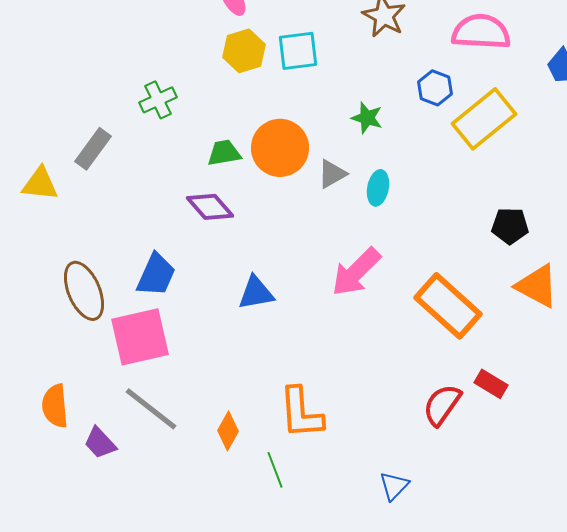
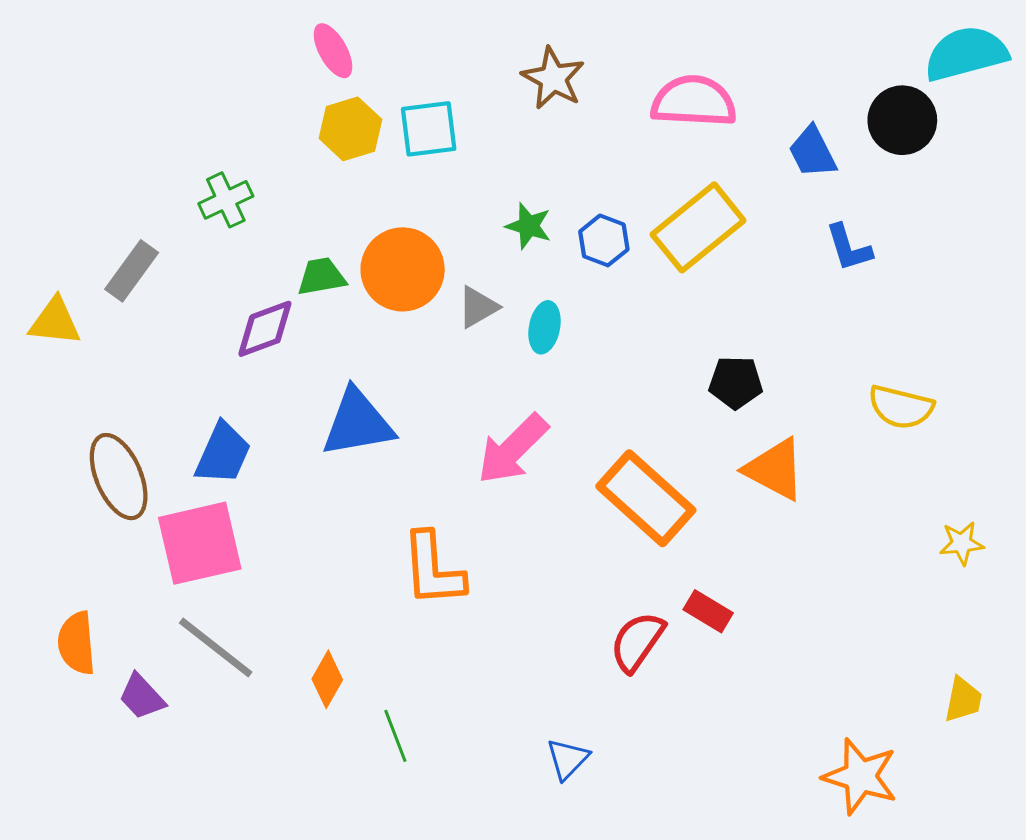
blue hexagon: (435, 88) -> (604, 240), moved
purple diamond: (210, 207) -> (265, 329), moved, turned -69
blue triangle: (256, 293) -> (358, 423), moved, size x1.4
orange L-shape: (301, 413) -> (433, 569), moved

